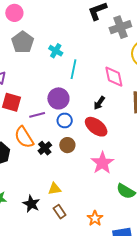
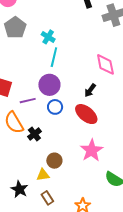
cyan line: (73, 69) -> (54, 57), moved
brown circle: (67, 145) -> (54, 161), moved

